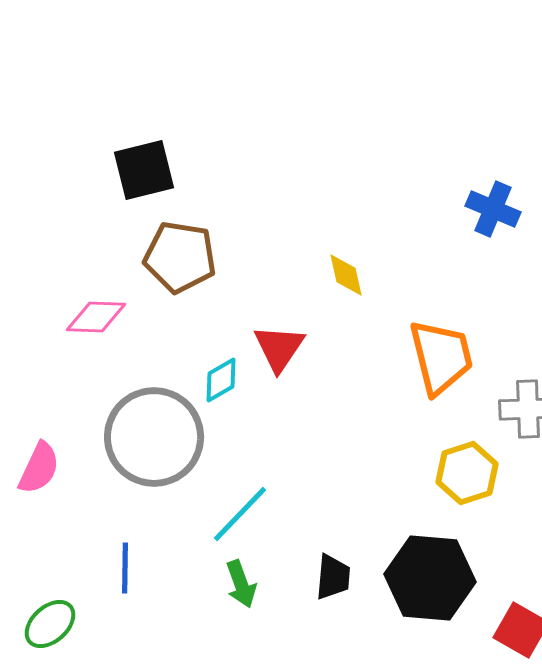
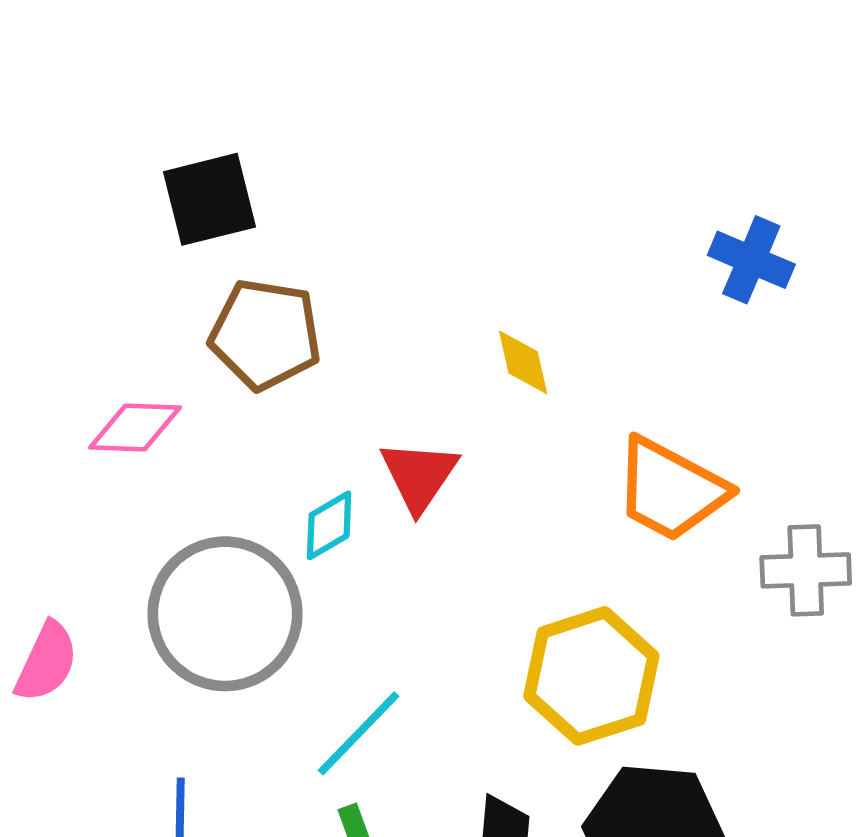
orange trapezoid: (441, 357) -> (671, 490), turned 132
yellow hexagon: (467, 473) -> (591, 676), moved, size x1.4

